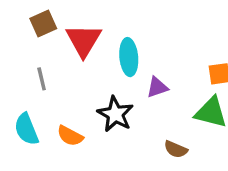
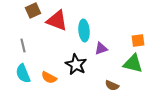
red triangle: (83, 40) -> (57, 20), turned -40
gray line: (42, 79) -> (23, 46), moved

